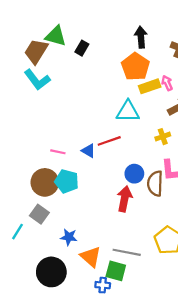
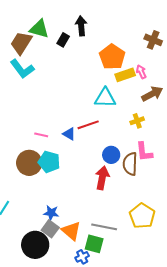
black arrow: (141, 37) -> (81, 26), moved
gray square: (39, 214) -> (50, 229), moved
blue cross: (103, 285) -> (82, 257), turned -32

